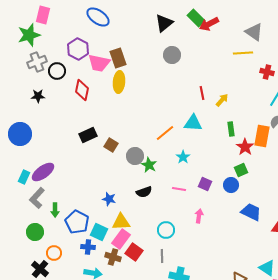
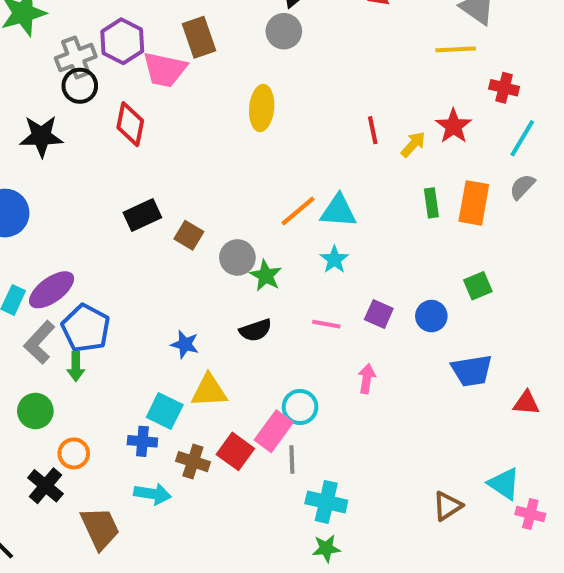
gray circle: (172, 55) -> (284, 31), moved
brown rectangle: (118, 58) -> (199, 37), moved
gray cross: (37, 62) -> (76, 57), moved
yellow ellipse: (119, 82) -> (262, 108), moved
black star: (38, 96) -> (41, 136), size x1.5
cyan triangle: (193, 123) -> (338, 211), moved
orange rectangle: (262, 136) -> (474, 203), moved
red star: (245, 147) -> (454, 126), moved
green square: (241, 170) -> (478, 286), moved
blue trapezoid: (251, 212) -> (472, 371), turned 145
blue pentagon: (77, 222) -> (86, 328), moved
pink rectangle: (121, 239) -> (274, 431), moved

